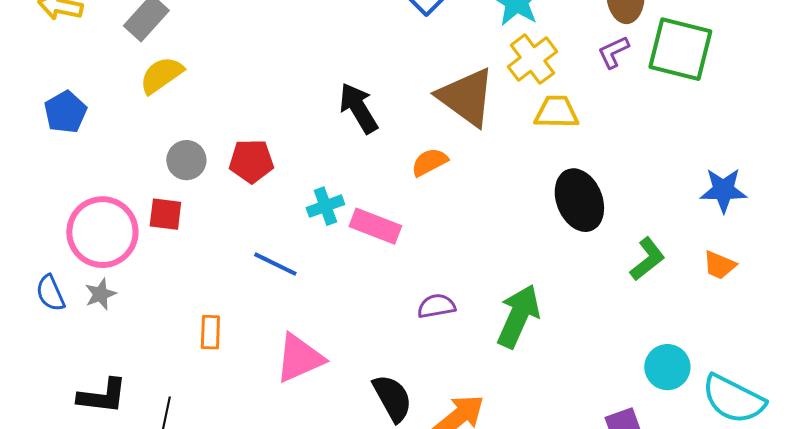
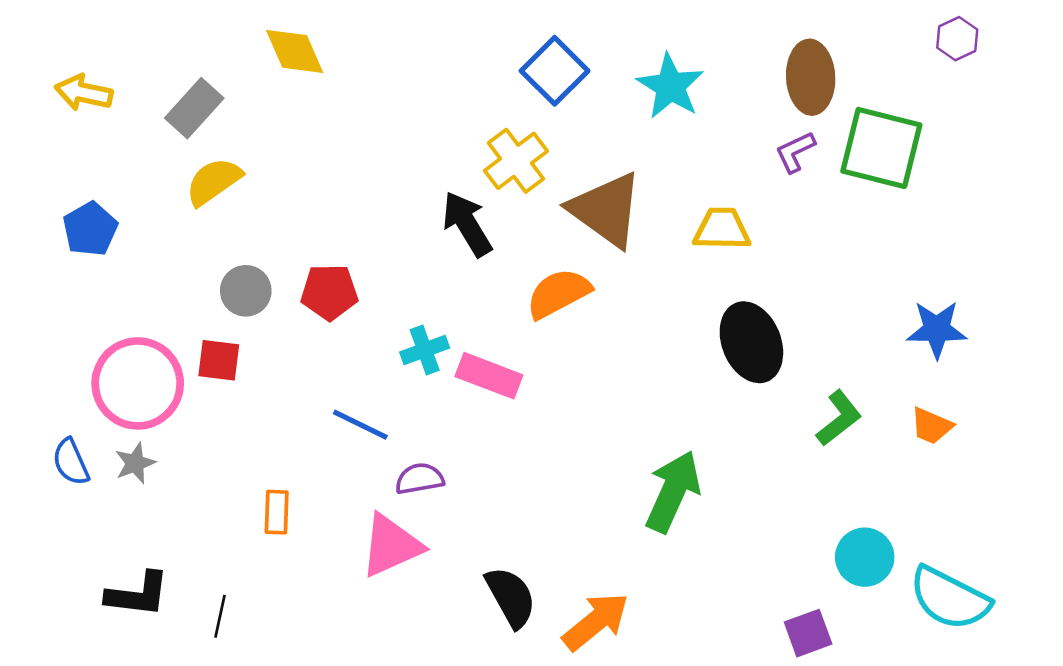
yellow cross: (532, 59) -> (516, 161), moved
orange semicircle: (429, 162) -> (558, 293), size x1.4
purple semicircle: (436, 306) -> (419, 479), moved

